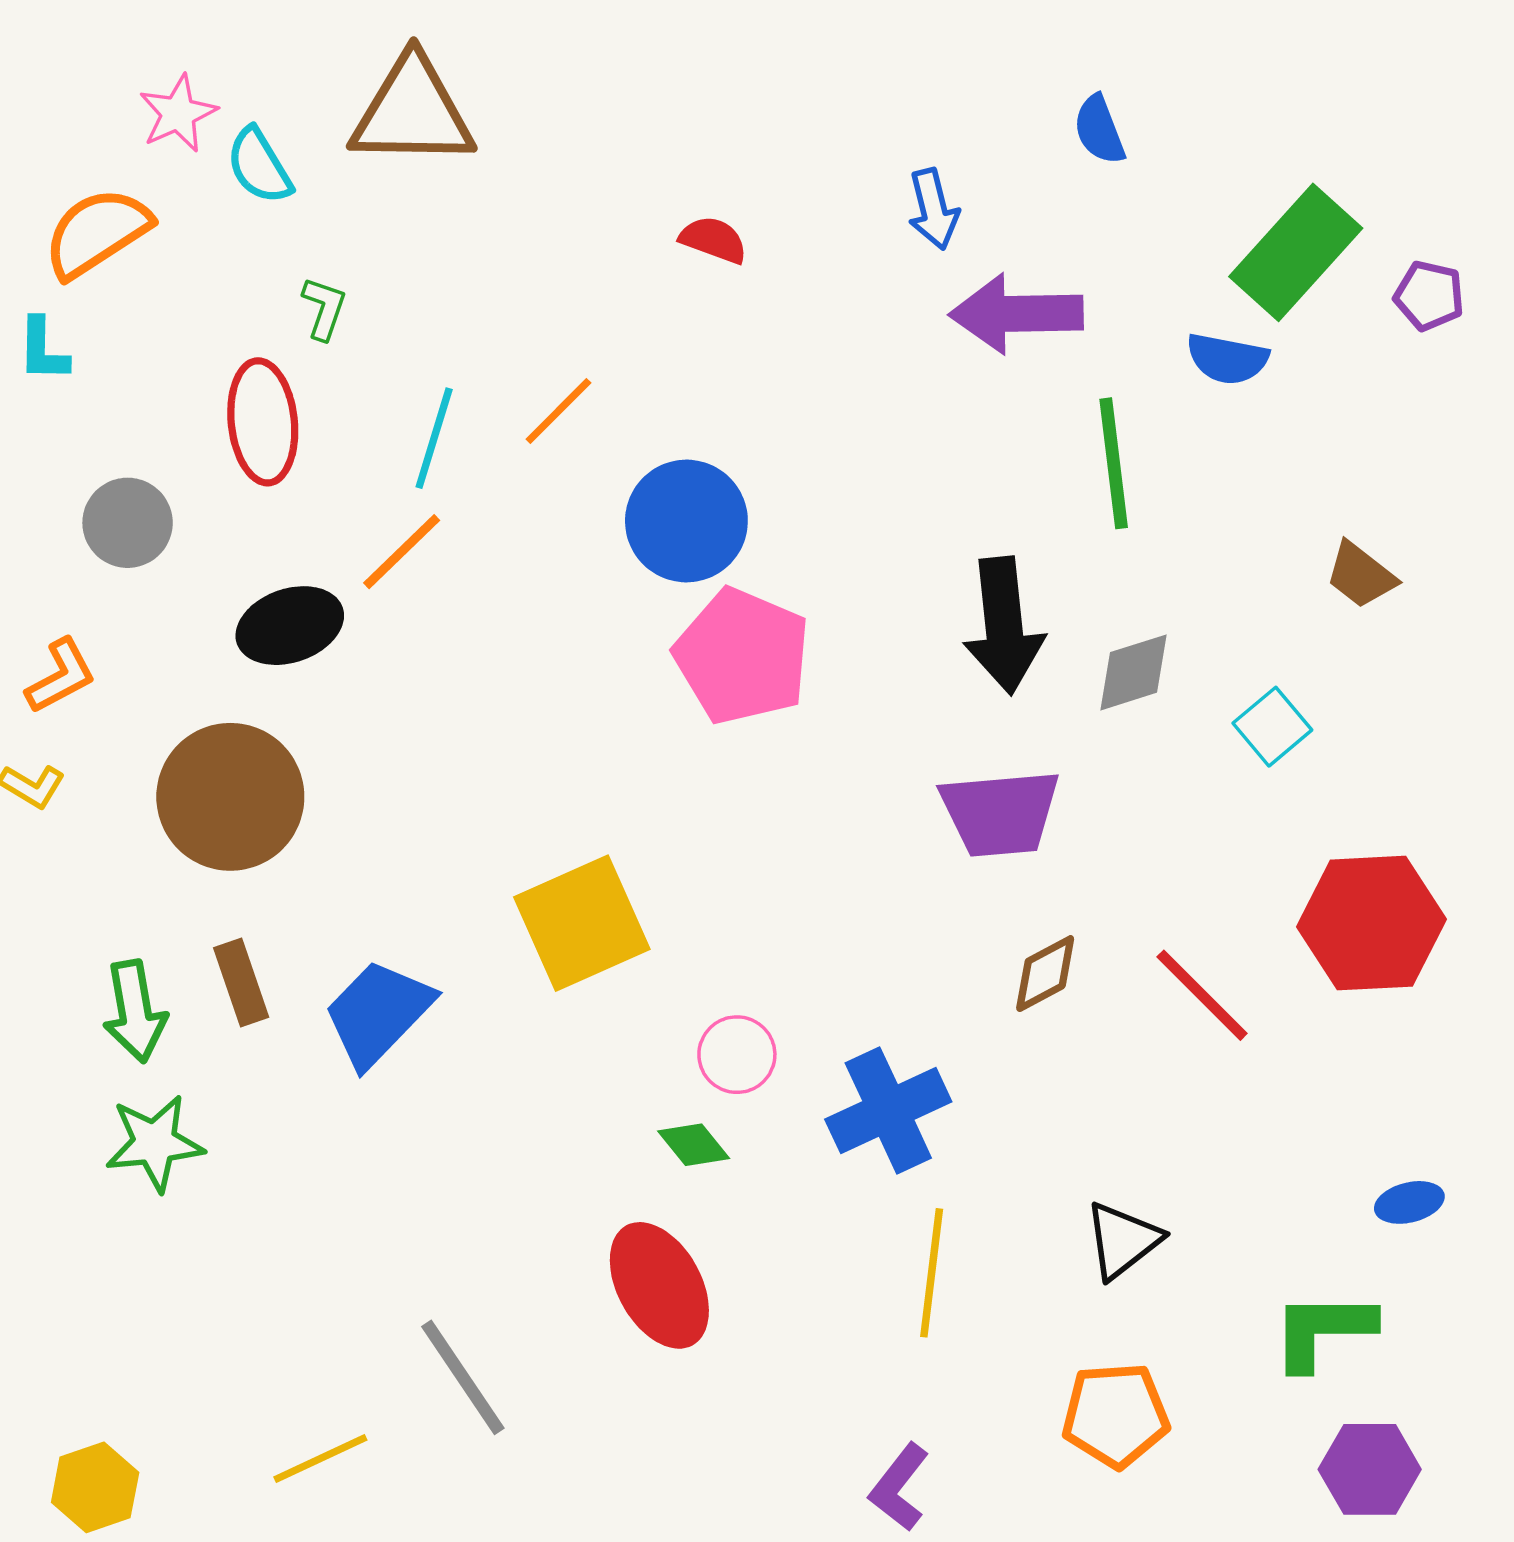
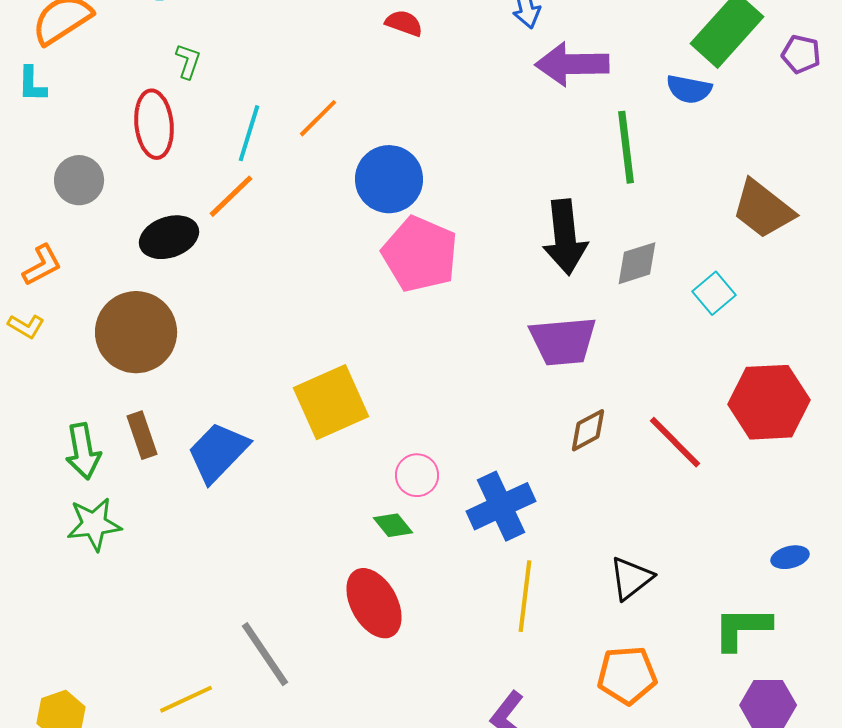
brown trapezoid: (1361, 575) -> (763, 209), size x1.6

